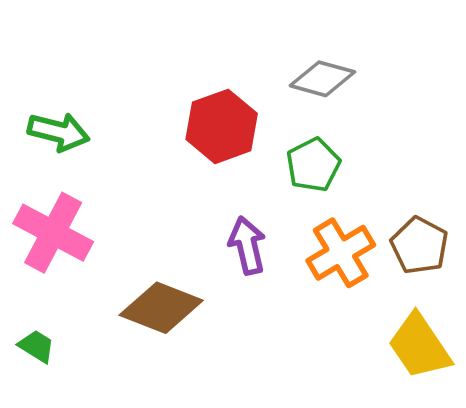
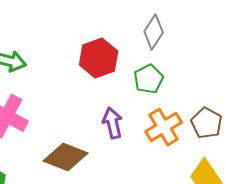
gray diamond: (322, 79) -> (154, 32), turned -72

